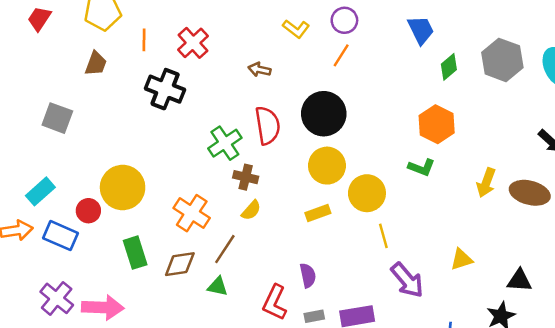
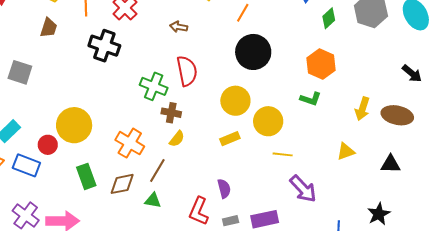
black circle: (324, 114) -> (253, 52), moved
green cross: (225, 143) -> (154, 86), turned -32
yellow line: (383, 236) -> (283, 154), turned -66
yellow triangle: (461, 259) -> (346, 151), moved
black triangle: (519, 280) -> (390, 164), moved

